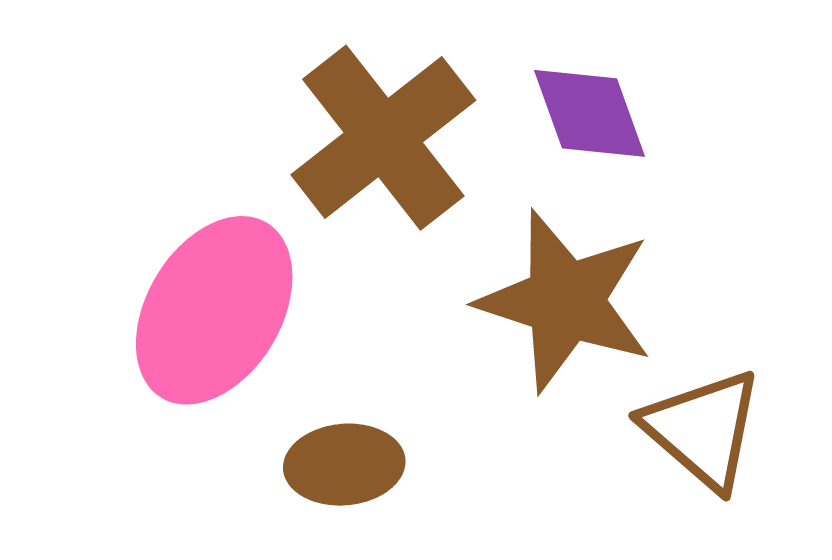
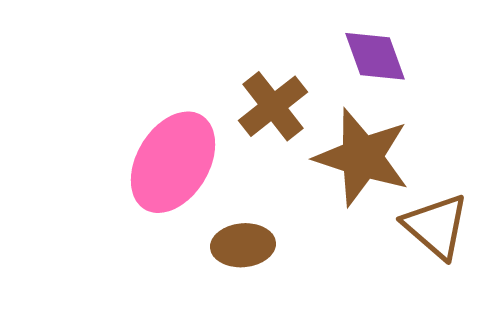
brown cross: (383, 138) -> (273, 106), moved, size x0.7

